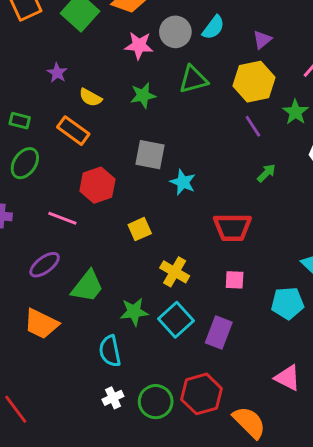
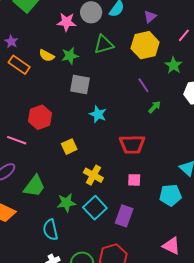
yellow semicircle: (90, 97) -> (47, 56), moved
purple line: (253, 126) -> (143, 85), moved
orange rectangle: (73, 131) -> (19, 65), moved
gray square: (150, 155) -> (80, 84), moved

